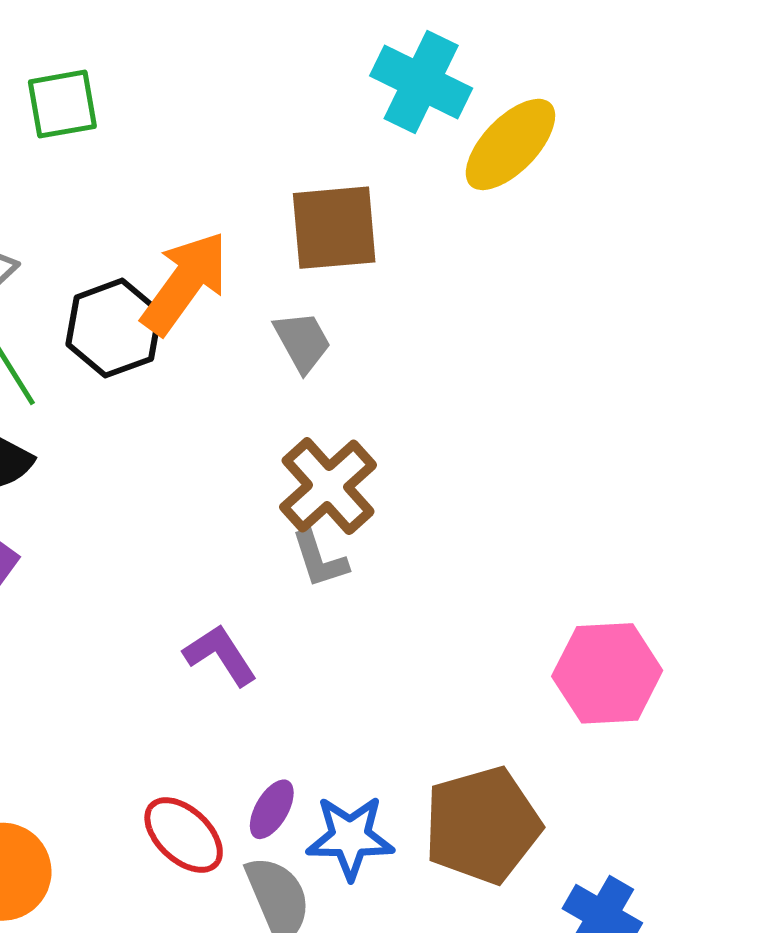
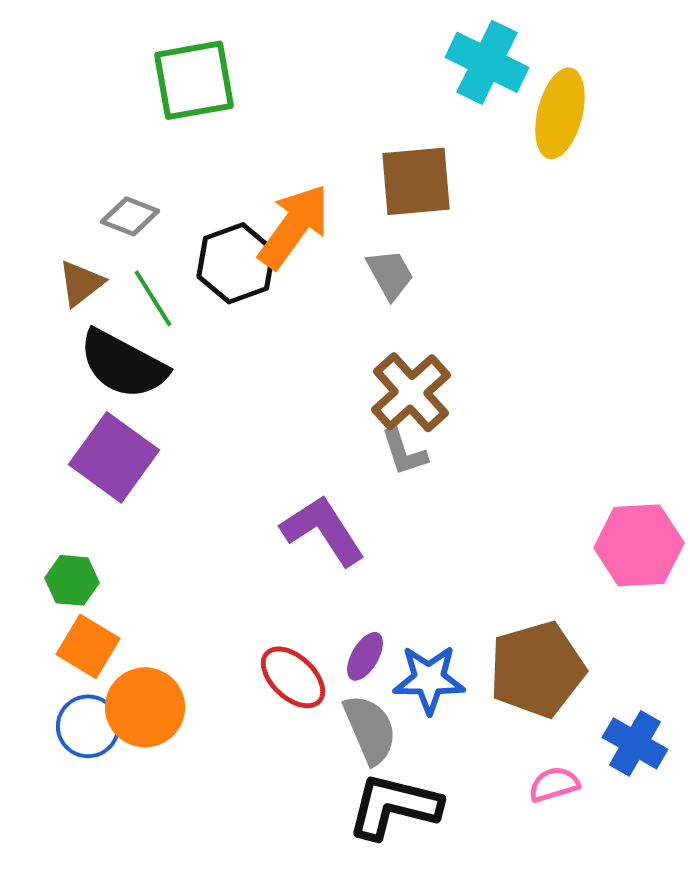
green square: (62, 104) -> (194, 80), size x1.4
yellow ellipse: (510, 144) -> (560, 113), turned -30
purple L-shape: (220, 655) -> (323, 530), size x1.4

